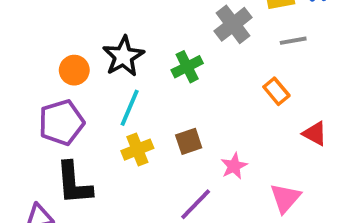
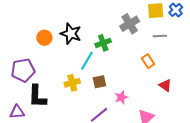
black star: (123, 56) -> (71, 34), turned -30
cyan line: (130, 108) -> (87, 61), moved
purple pentagon: (61, 122) -> (23, 70), moved

